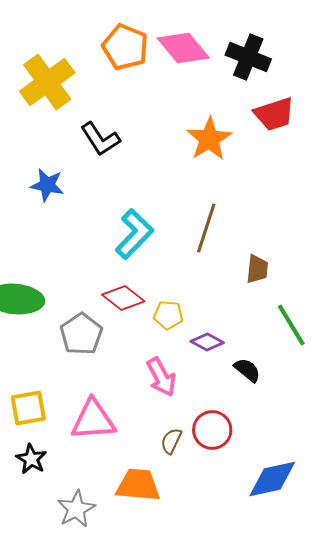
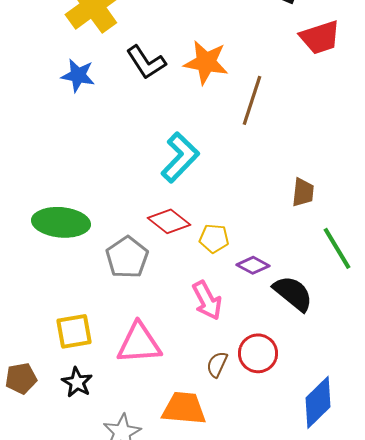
orange star: (209, 139) -> (206, 62), moved, turned -30
blue star: (47, 185) -> (78, 75), moved
brown line: (206, 228) -> (252, 100), moved
black semicircle: (247, 370) -> (293, 293), size x1.5
blue diamond: (272, 479) -> (318, 402), turned -32

